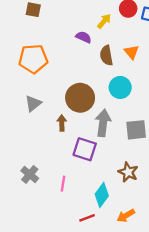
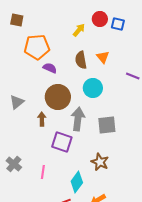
purple semicircle: (84, 37) -> (50, 68), moved
orange pentagon: (33, 59) -> (37, 47), moved

